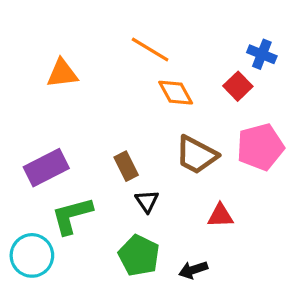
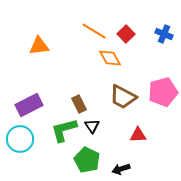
red square: (238, 86) -> (126, 34), moved
green L-shape: (72, 216) -> (64, 130), moved
cyan circle: (32, 255) -> (20, 139), moved

